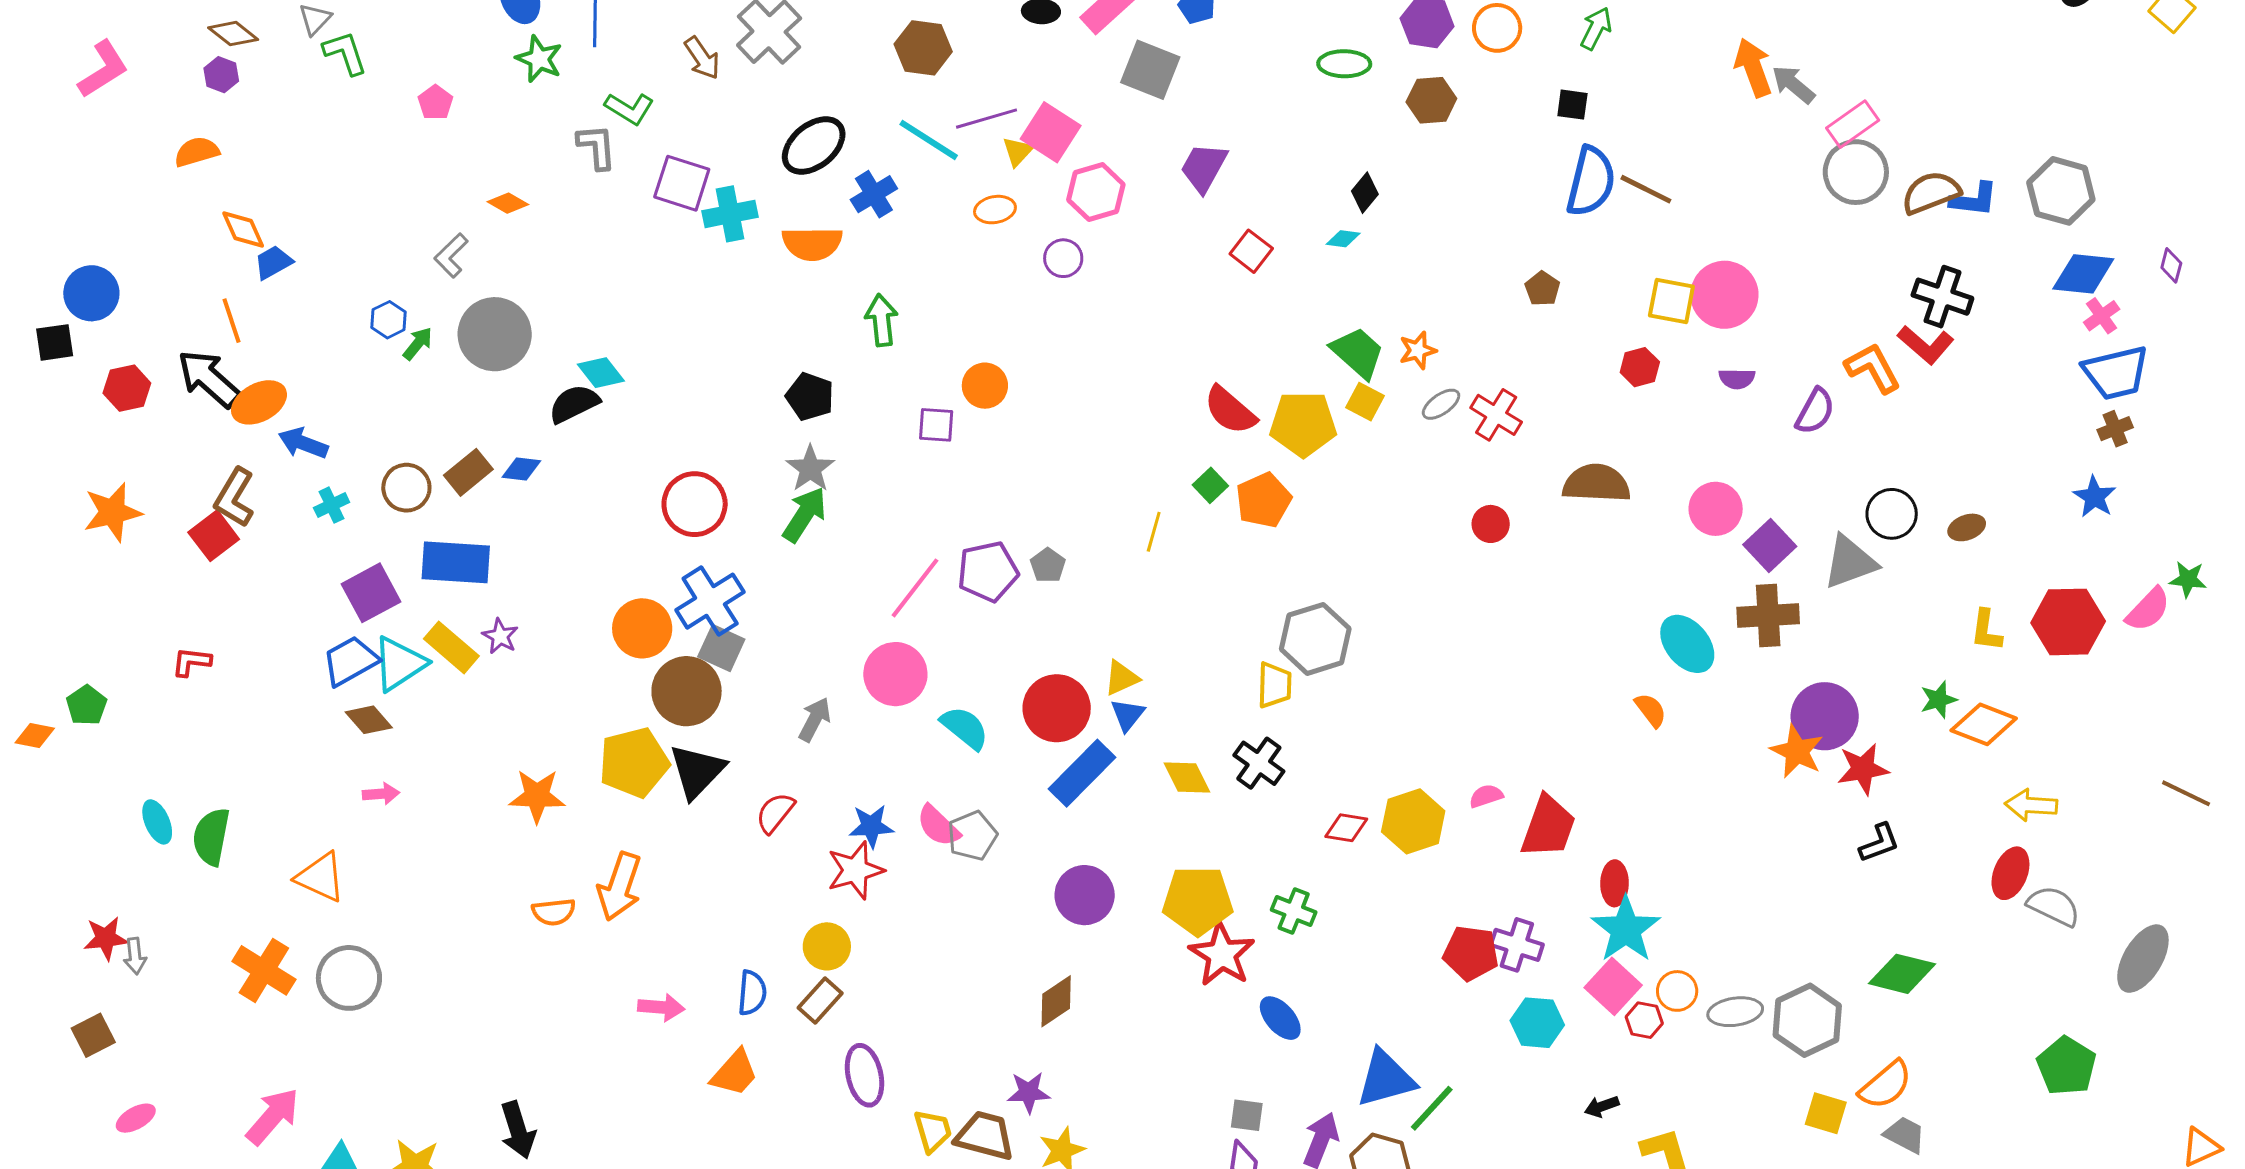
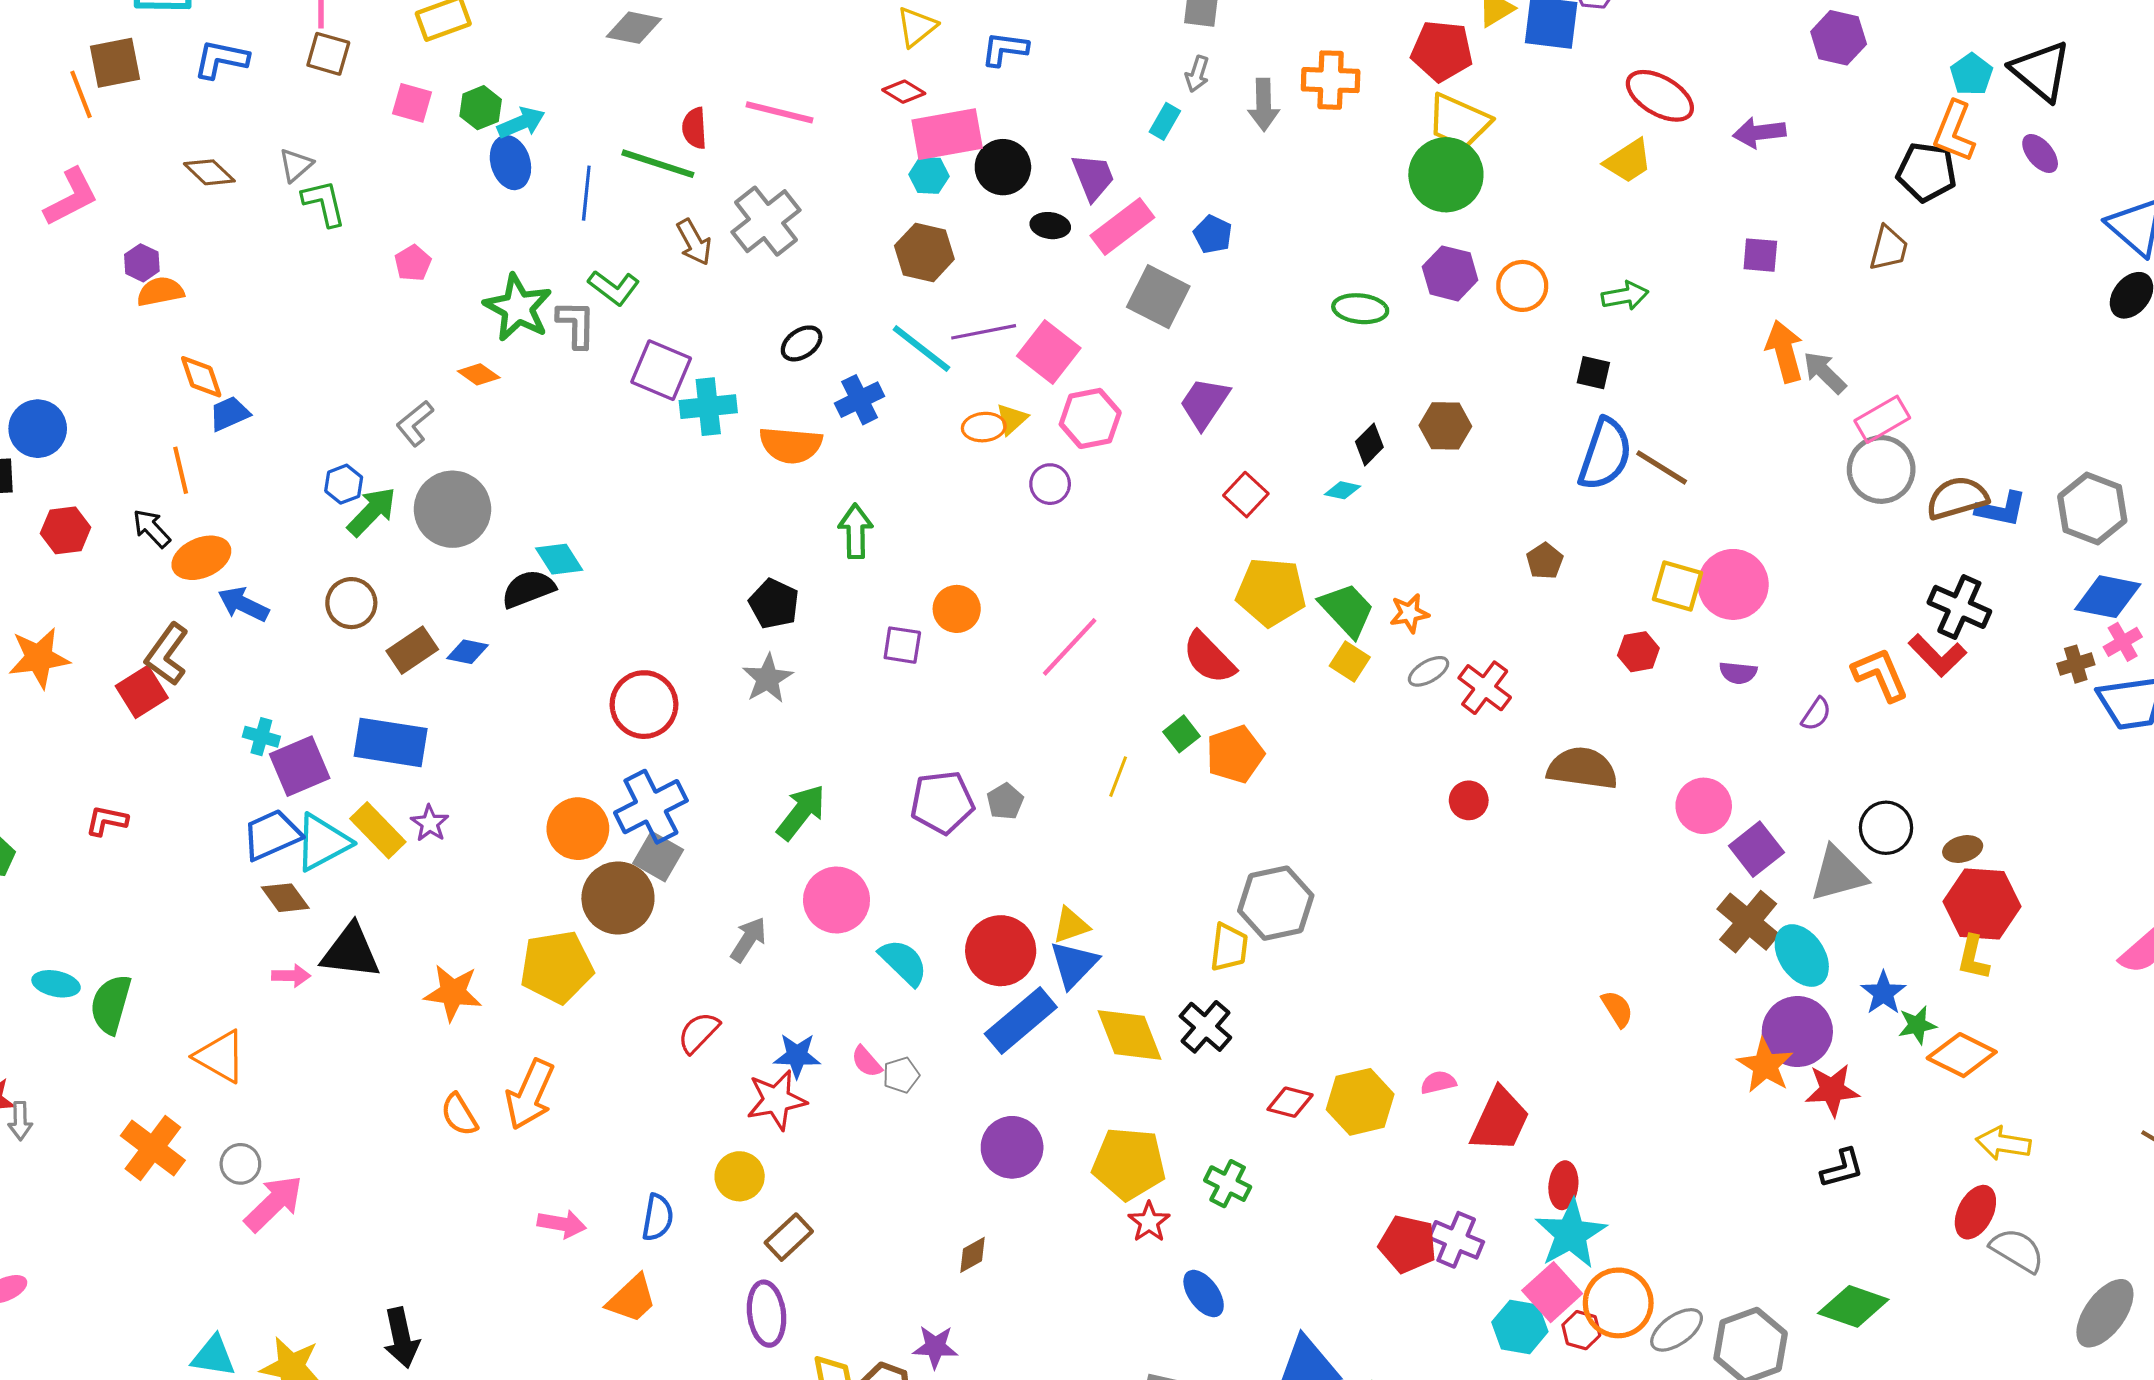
green arrow: (1596, 28) -> (1625, 296), turned 48
green star: (539, 59) -> (518, 308), moved, size x1.4
purple hexagon: (221, 75) -> (142, 263), moved
brown hexagon: (1431, 100) -> (1445, 426), moved
black ellipse: (814, 146) -> (802, 343), size x0.6
yellow triangle: (1018, 151) -> (1012, 419), moved
green arrow: (418, 344) -> (372, 512), size x1.5
black arrow: (209, 379) -> (152, 528), size x0.6
purple semicircle: (1815, 411) -> (1816, 714), size x0.7
yellow pentagon: (1303, 424) -> (1271, 592), moved
brown cross: (2115, 429) -> (2076, 664), moved
brown circle: (406, 488) -> (351, 603), moved
blue star: (2095, 497) -> (1883, 993), moved
cyan cross: (332, 505) -> (261, 737), moved, turned 36
green arrow: (805, 515) -> (801, 812), moved
pink line: (915, 588) -> (1070, 647), moved
brown cross: (1768, 616) -> (1748, 922), turned 38
red hexagon: (2068, 622) -> (1982, 904), moved
cyan ellipse: (1687, 644) -> (1802, 956), moved
blue triangle: (1128, 715) -> (1074, 964), size x1.4
black triangle: (697, 771) -> (351, 951), moved, turned 48
yellow diamond: (1187, 778) -> (1129, 1035), size x1.4
cyan ellipse: (157, 822) -> (56, 984), turned -60
pink semicircle: (938, 826) -> (867, 1062), size x0.7
gray pentagon: (972, 836) -> (901, 1075), size x0.7
orange semicircle: (554, 912) -> (459, 1115), turned 60
red star: (1222, 954) -> (1149, 1222), size x0.6
gray circle: (349, 978) -> (240, 1164), size x0.6
orange circle: (1677, 991) -> (1618, 1303), size x1.6
brown rectangle: (820, 1000) -> (789, 1237), moved
brown diamond: (1056, 1001) -> (972, 1255), size x0.7
gray ellipse: (1735, 1012) -> (1677, 1330), turned -32
cyan hexagon: (1537, 1023) -> (1520, 1327), moved
pink arrow: (273, 1116) -> (274, 1203), moved

